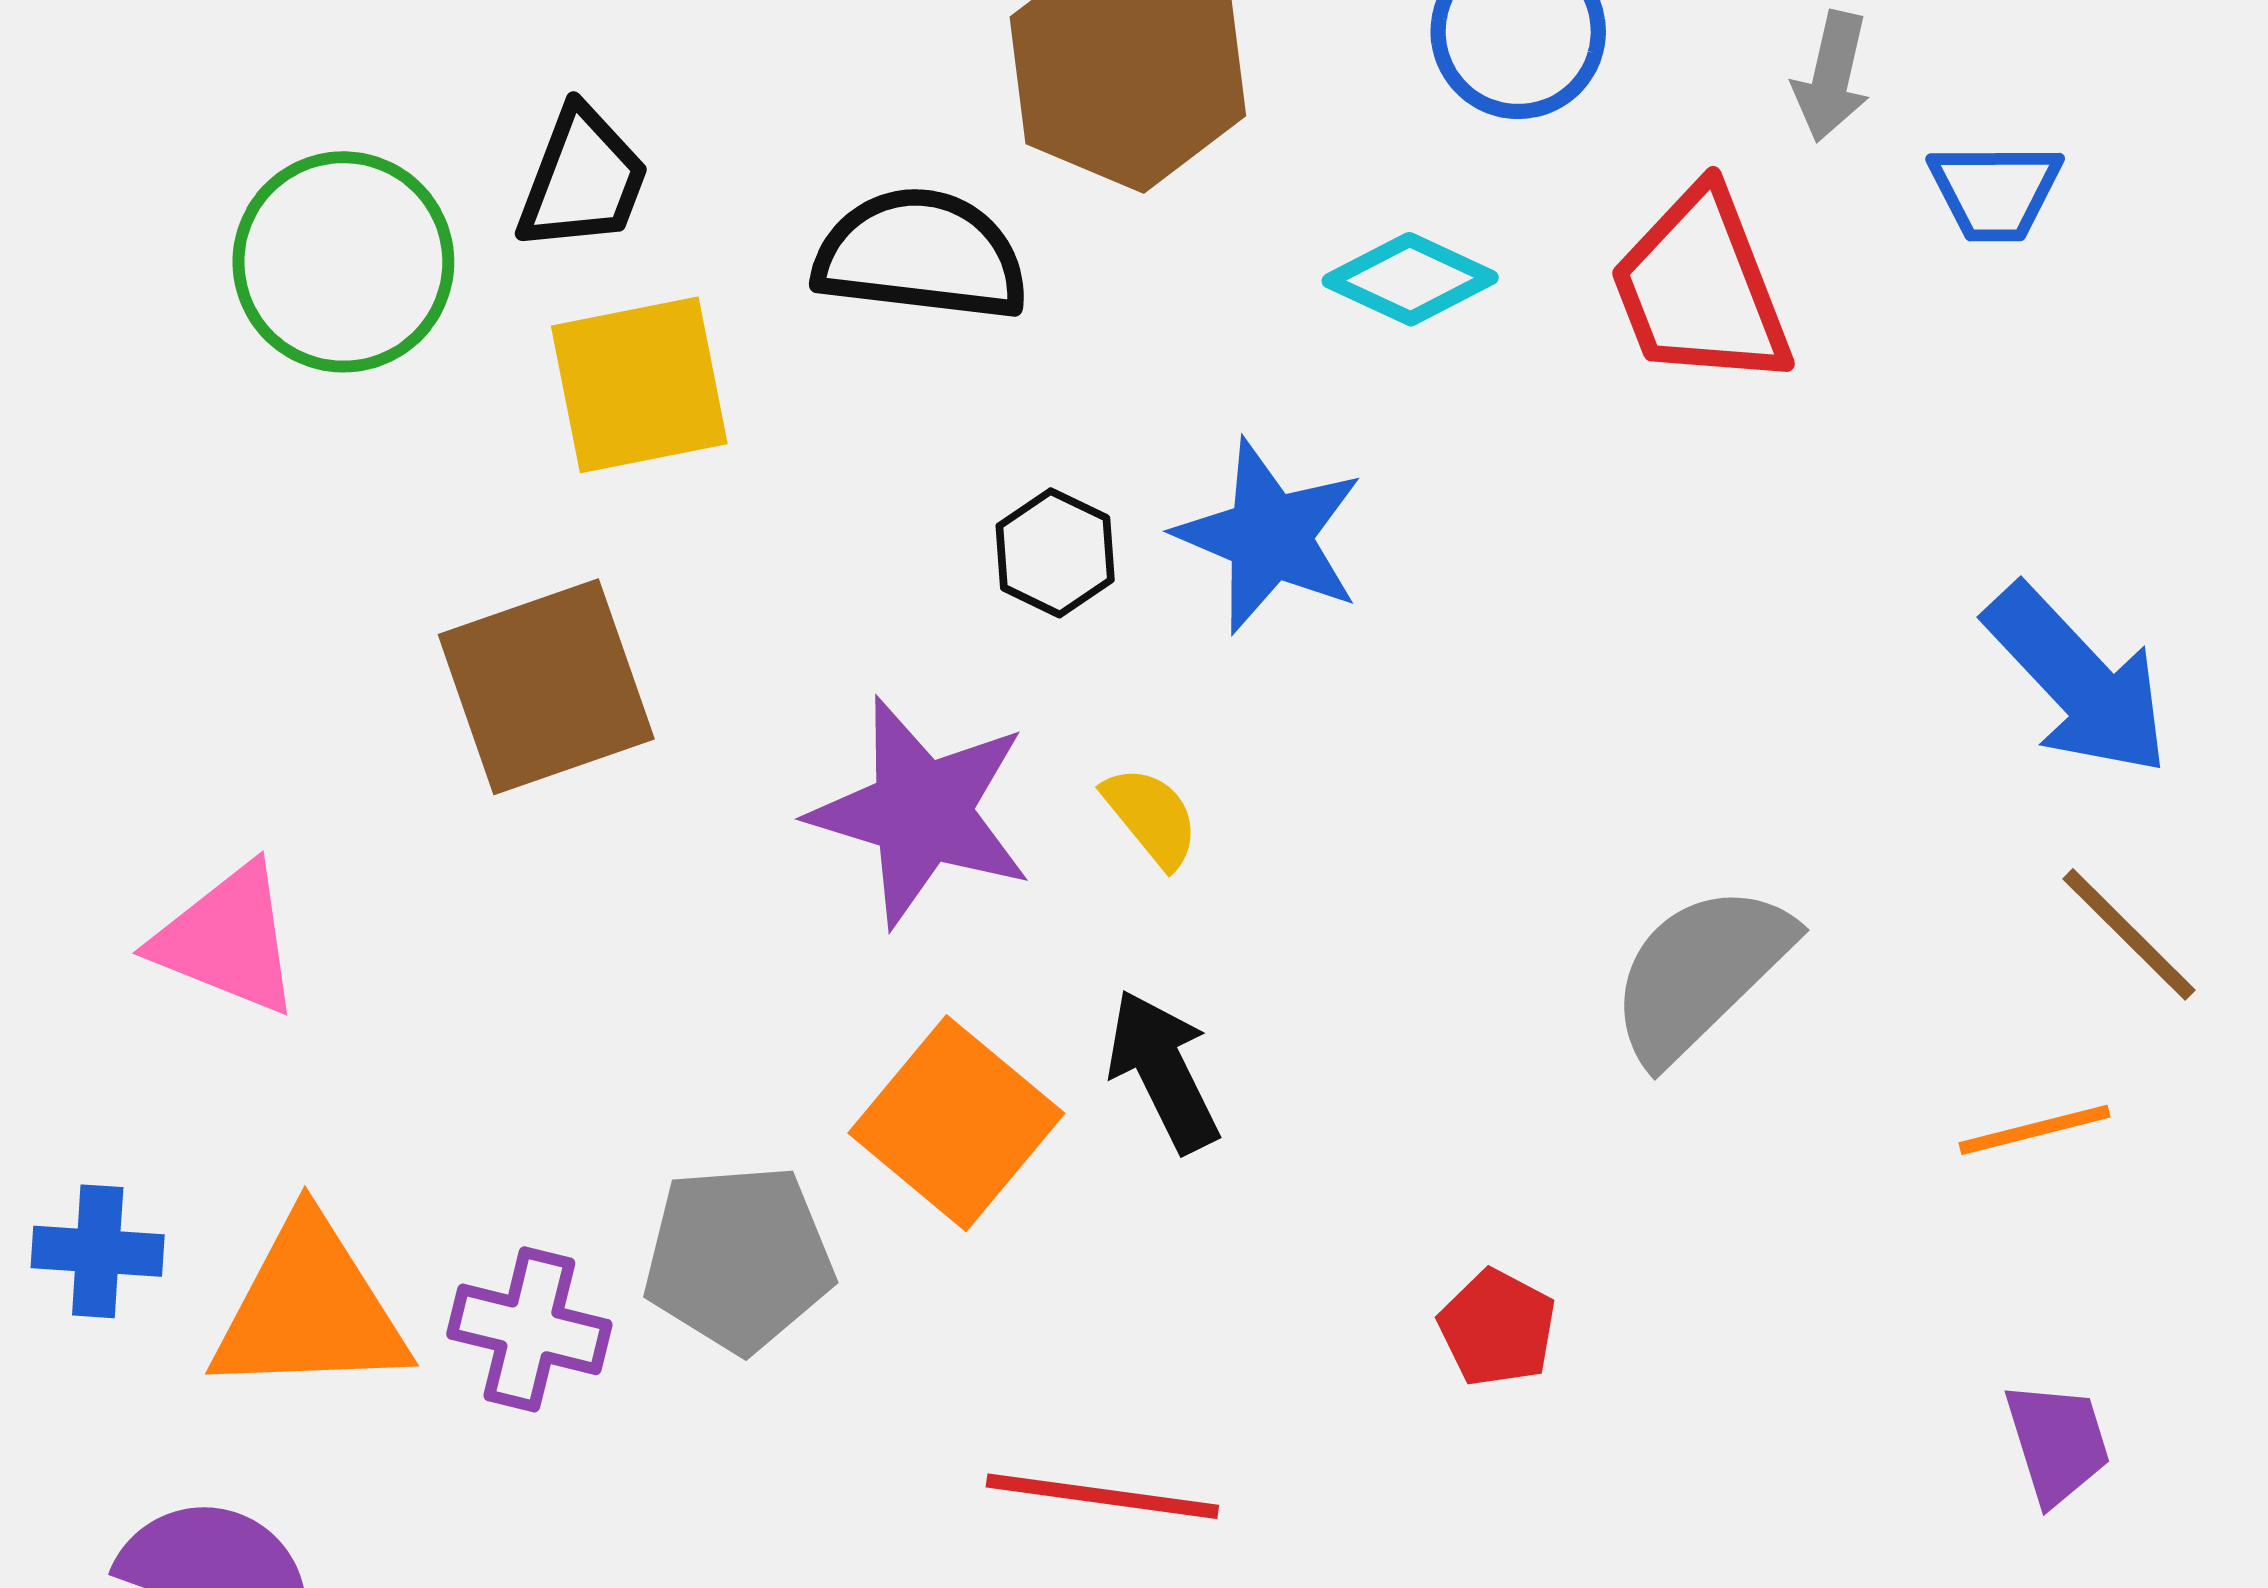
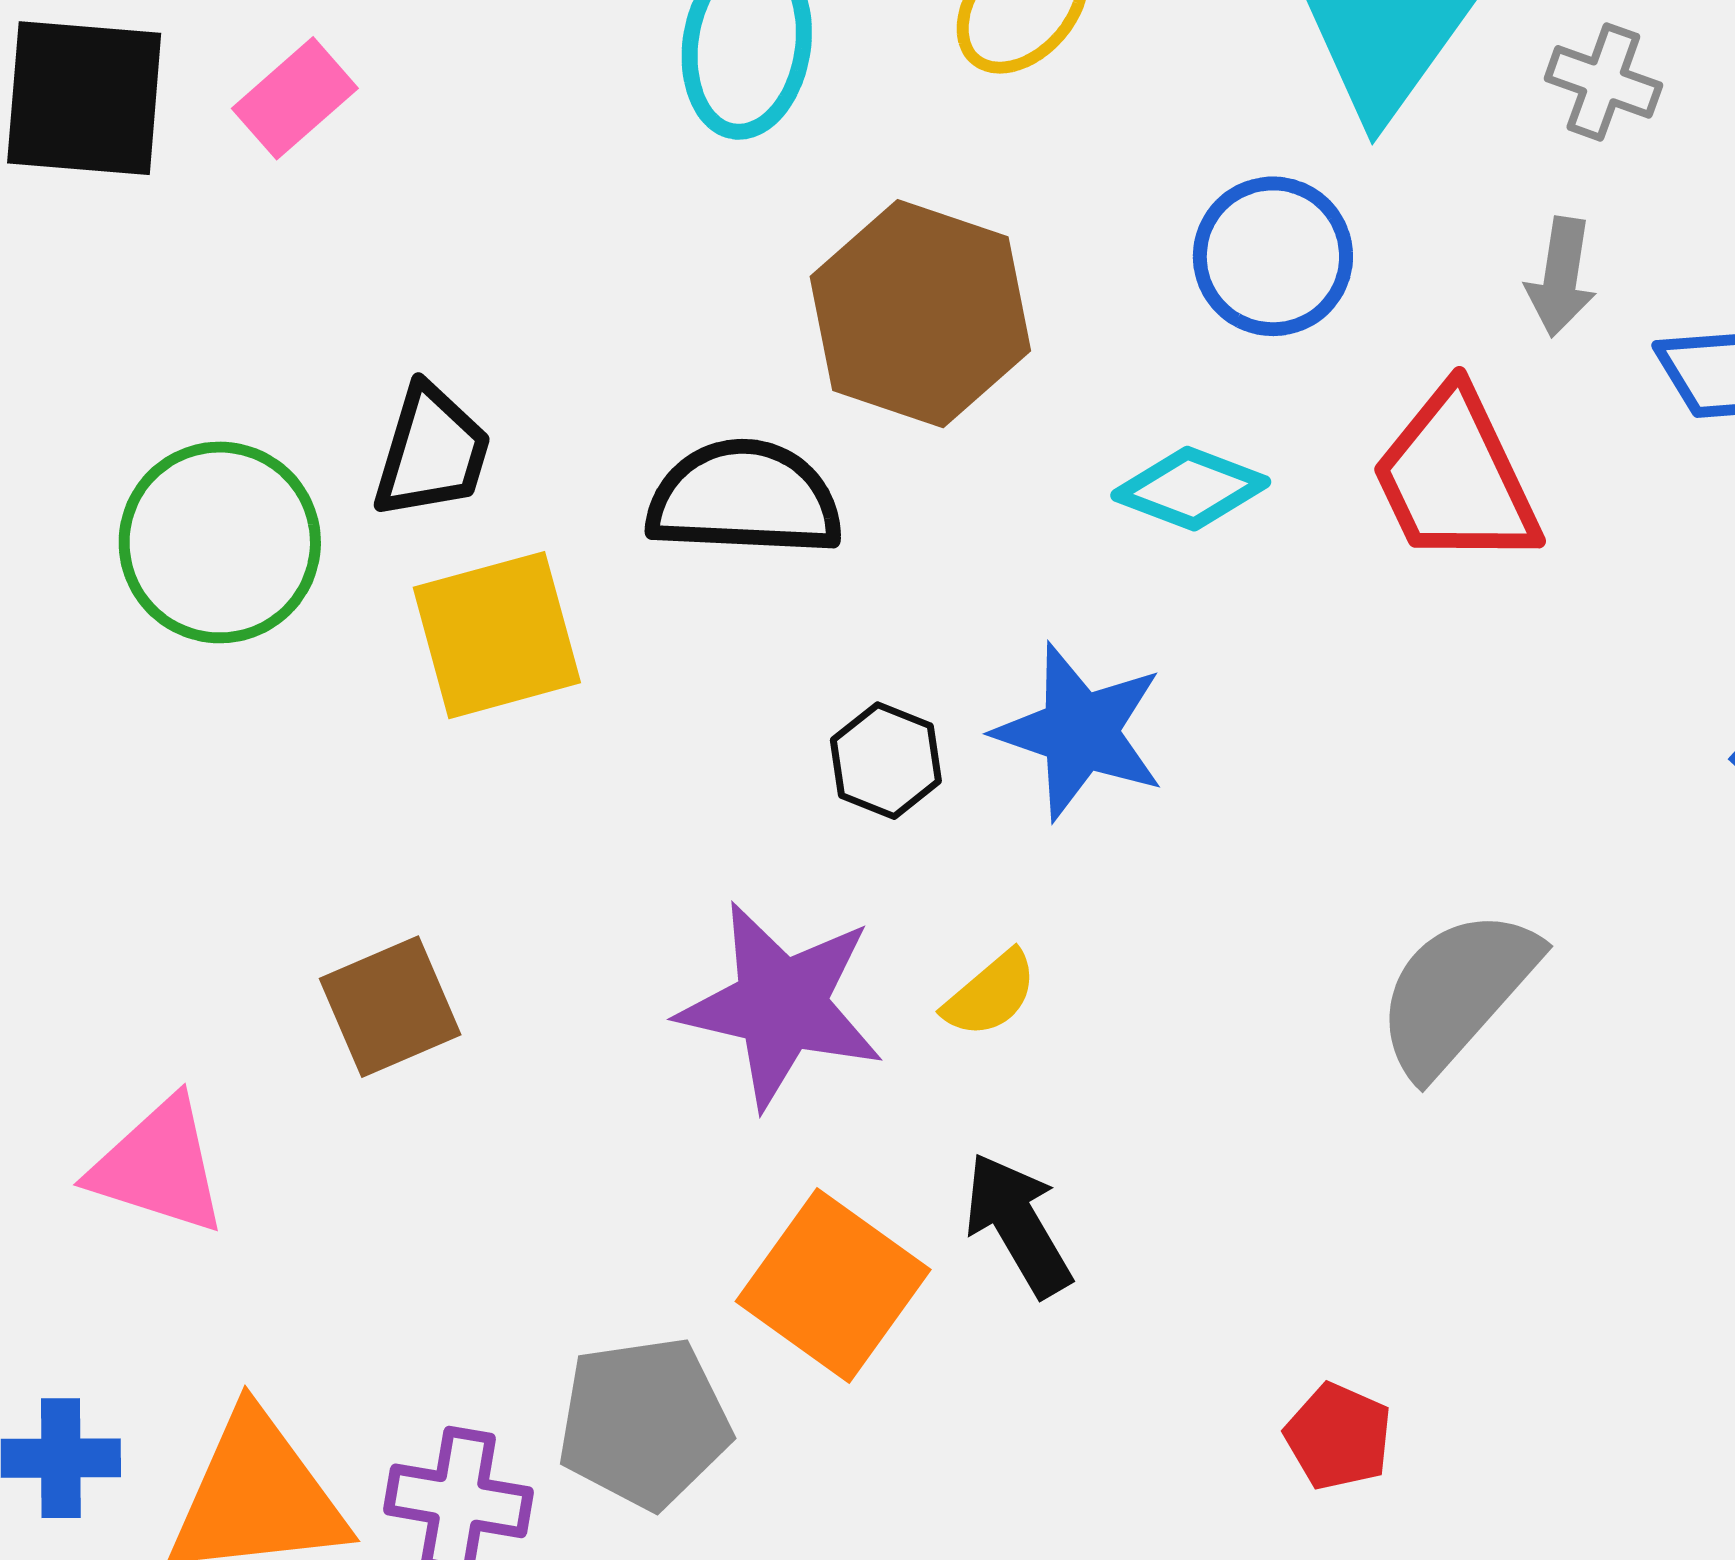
brown square: (546, 687) -> (390, 1007), moved, size x0.7
yellow semicircle: (1151, 817) -> (990, 994), turned 93
gray semicircle: (1700, 973) -> (1457, 992), moved

